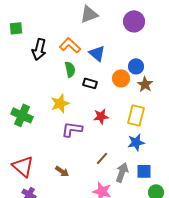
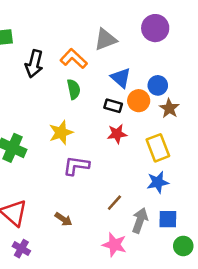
gray triangle: (89, 14) -> (106, 40), moved
blue triangle: (97, 53) -> (121, 78), moved
black rectangle: (90, 83) -> (113, 106), moved
yellow rectangle: (136, 115) -> (158, 148), turned -35
red star: (101, 116) -> (117, 134), moved

